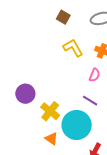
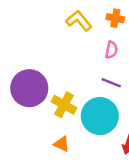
purple circle: (25, 94) -> (29, 88), size x1.5
orange triangle: (51, 139) -> (62, 144), moved

